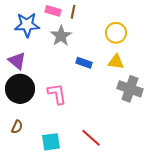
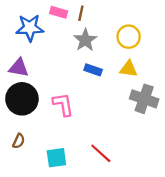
gray star: (61, 36) -> (85, 40), moved
purple triangle: (17, 61) -> (19, 68), turned -30

